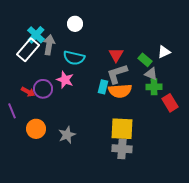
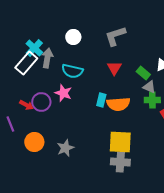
gray L-shape: (117, 74) -> (115, 36), moved

